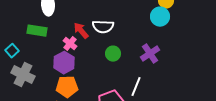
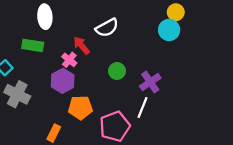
white semicircle: (103, 27) -> (107, 28), moved, turned -30
purple cross: (150, 54) -> (150, 82), moved
orange pentagon: (67, 87) -> (80, 108), moved

